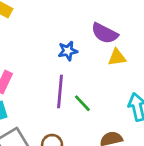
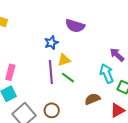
yellow triangle: (117, 57) -> (64, 60), moved

